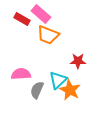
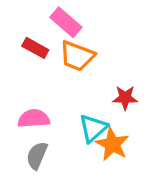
red rectangle: (22, 19) -> (35, 48), moved
gray semicircle: (37, 90) -> (37, 155), moved

